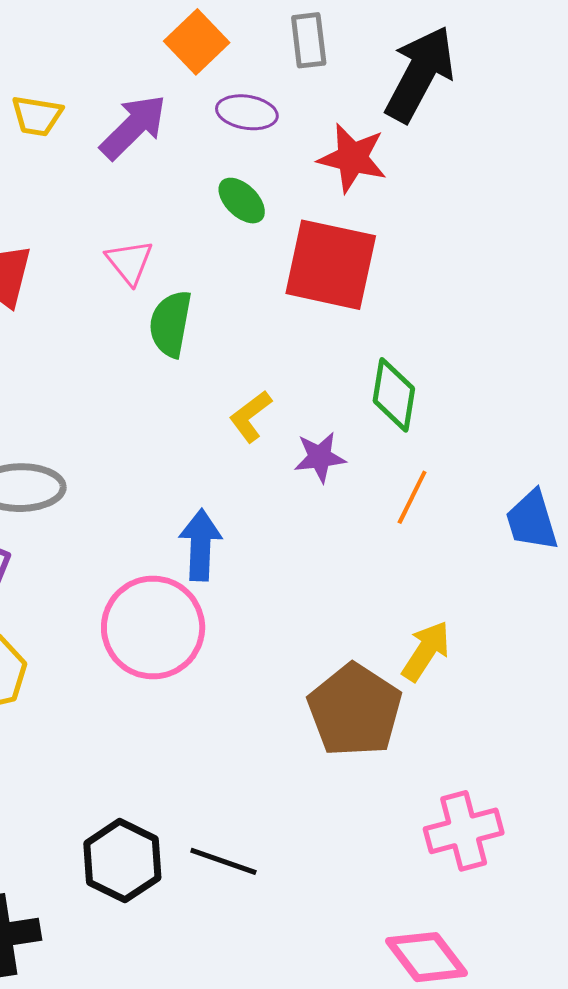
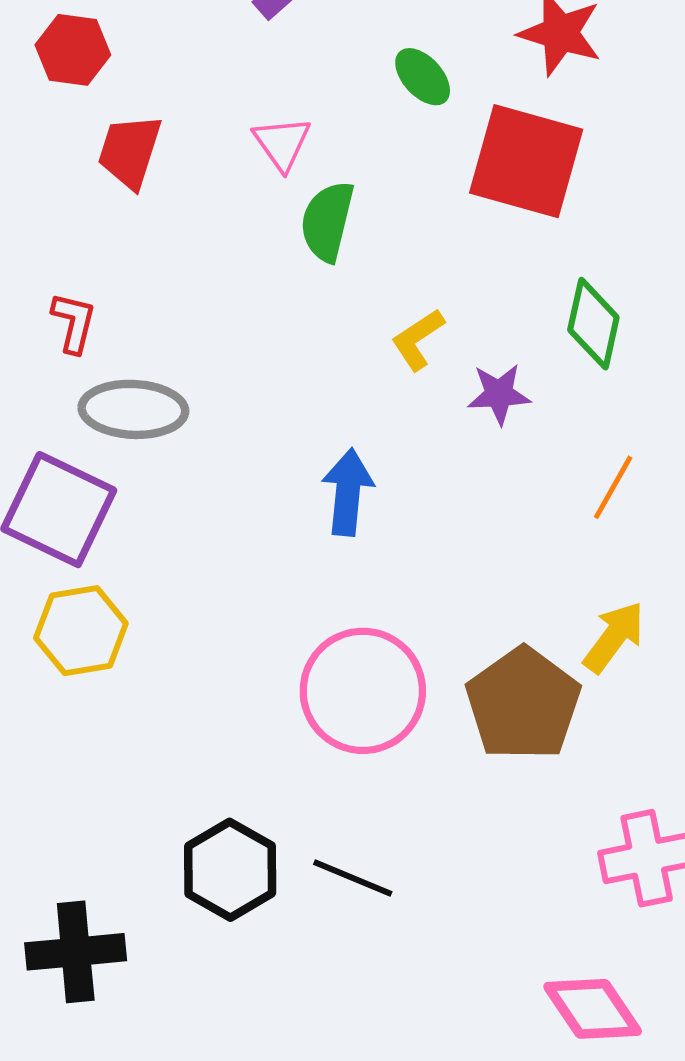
orange line: (412, 497) -> (613, 487), moved
pink circle: (153, 627) -> (363, 691), moved

